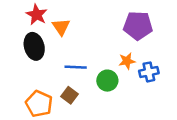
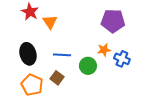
black ellipse: (34, 46) -> (28, 54), moved
blue cross: (149, 72) -> (122, 59), turned 35

